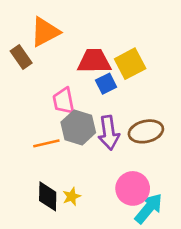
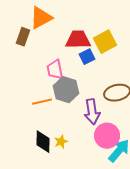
brown rectangle: (21, 57) -> (23, 37), turned 54
purple arrow: (109, 133) -> (92, 112), moved

